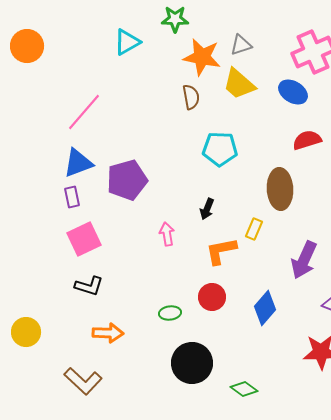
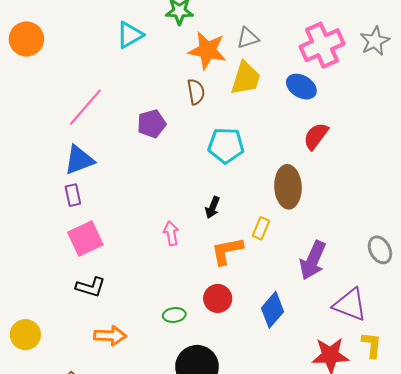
yellow trapezoid: (239, 84) -> (246, 78), turned -114
red semicircle: (307, 140) -> (316, 136), turned -36
purple pentagon: (127, 180) -> (152, 124), moved, size x0.7

